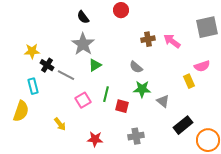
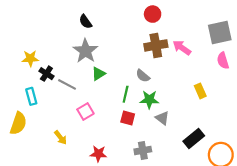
red circle: (121, 10) -> (153, 14), moved
brown cross: (148, 39) -> (156, 45), size x1.5
pink semicircle: (202, 66) -> (223, 61), moved, turned 91
green line: (106, 94) -> (126, 94), moved
gray triangle: (163, 101) -> (162, 118), moved

